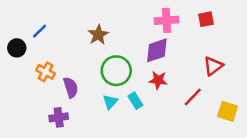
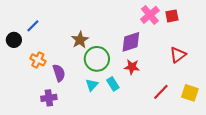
pink cross: (166, 20) -> (150, 15), moved, turned -36
brown star: (98, 35) -> (80, 40), moved
red line: (193, 97) -> (161, 92), moved

